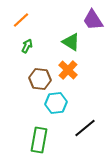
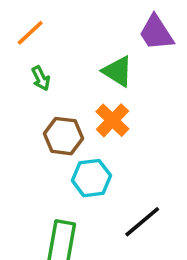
green arrow: (27, 46) -> (41, 78), turned 128

